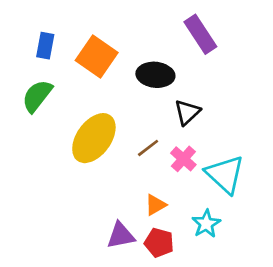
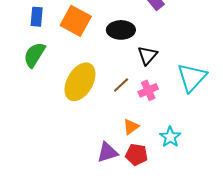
pink cross: (183, 159) -> (148, 90), turned 30
cyan triangle: (225, 174) -> (192, 77), moved, turned 36

